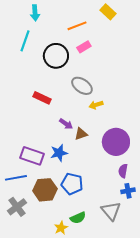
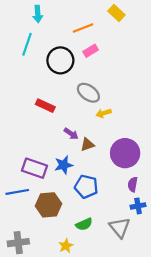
blue pentagon: (72, 184) -> (86, 187), moved
gray cross: (17, 207) -> (18, 243), moved, turned 30
green semicircle: (78, 218) -> (84, 224), moved

